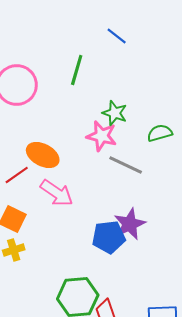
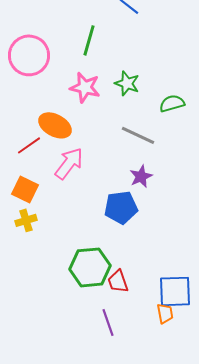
pink star: (102, 136) -> (85, 87), moved
pink arrow: (57, 193) -> (69, 163), turned -88
purple star: (130, 224) -> (141, 176), moved, size x0.7

